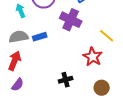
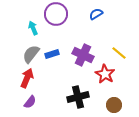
purple cross: (71, 20) -> (83, 55), moved
gray semicircle: (19, 37) -> (31, 54), turned -42
black cross: (66, 80) -> (78, 97), size x1.5

